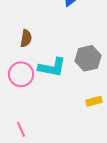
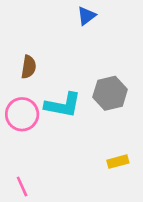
yellow rectangle: (94, 101) -> (118, 162), moved

